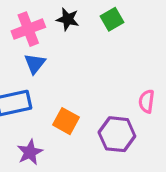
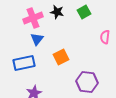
pink semicircle: (147, 101) -> (105, 37), moved
orange square: (66, 121) -> (61, 57), moved, turned 35

